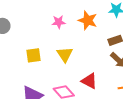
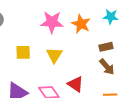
pink star: (59, 22) -> (52, 22), size x1.6

